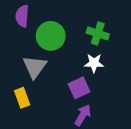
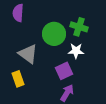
green circle: (51, 36) -> (54, 34), moved
gray triangle: (35, 67) -> (28, 54), turned -30

